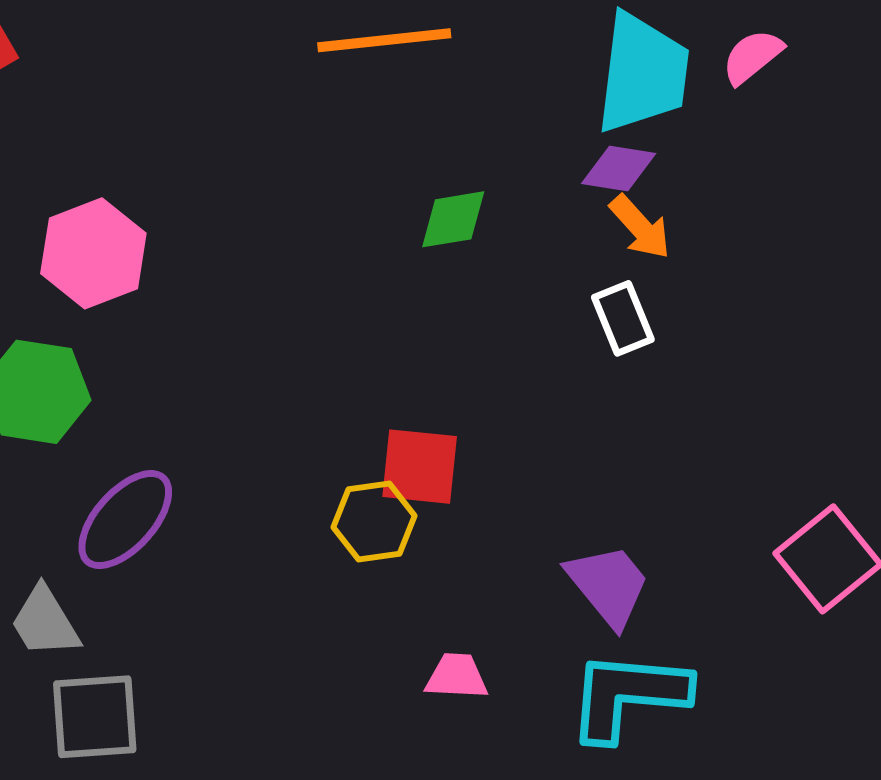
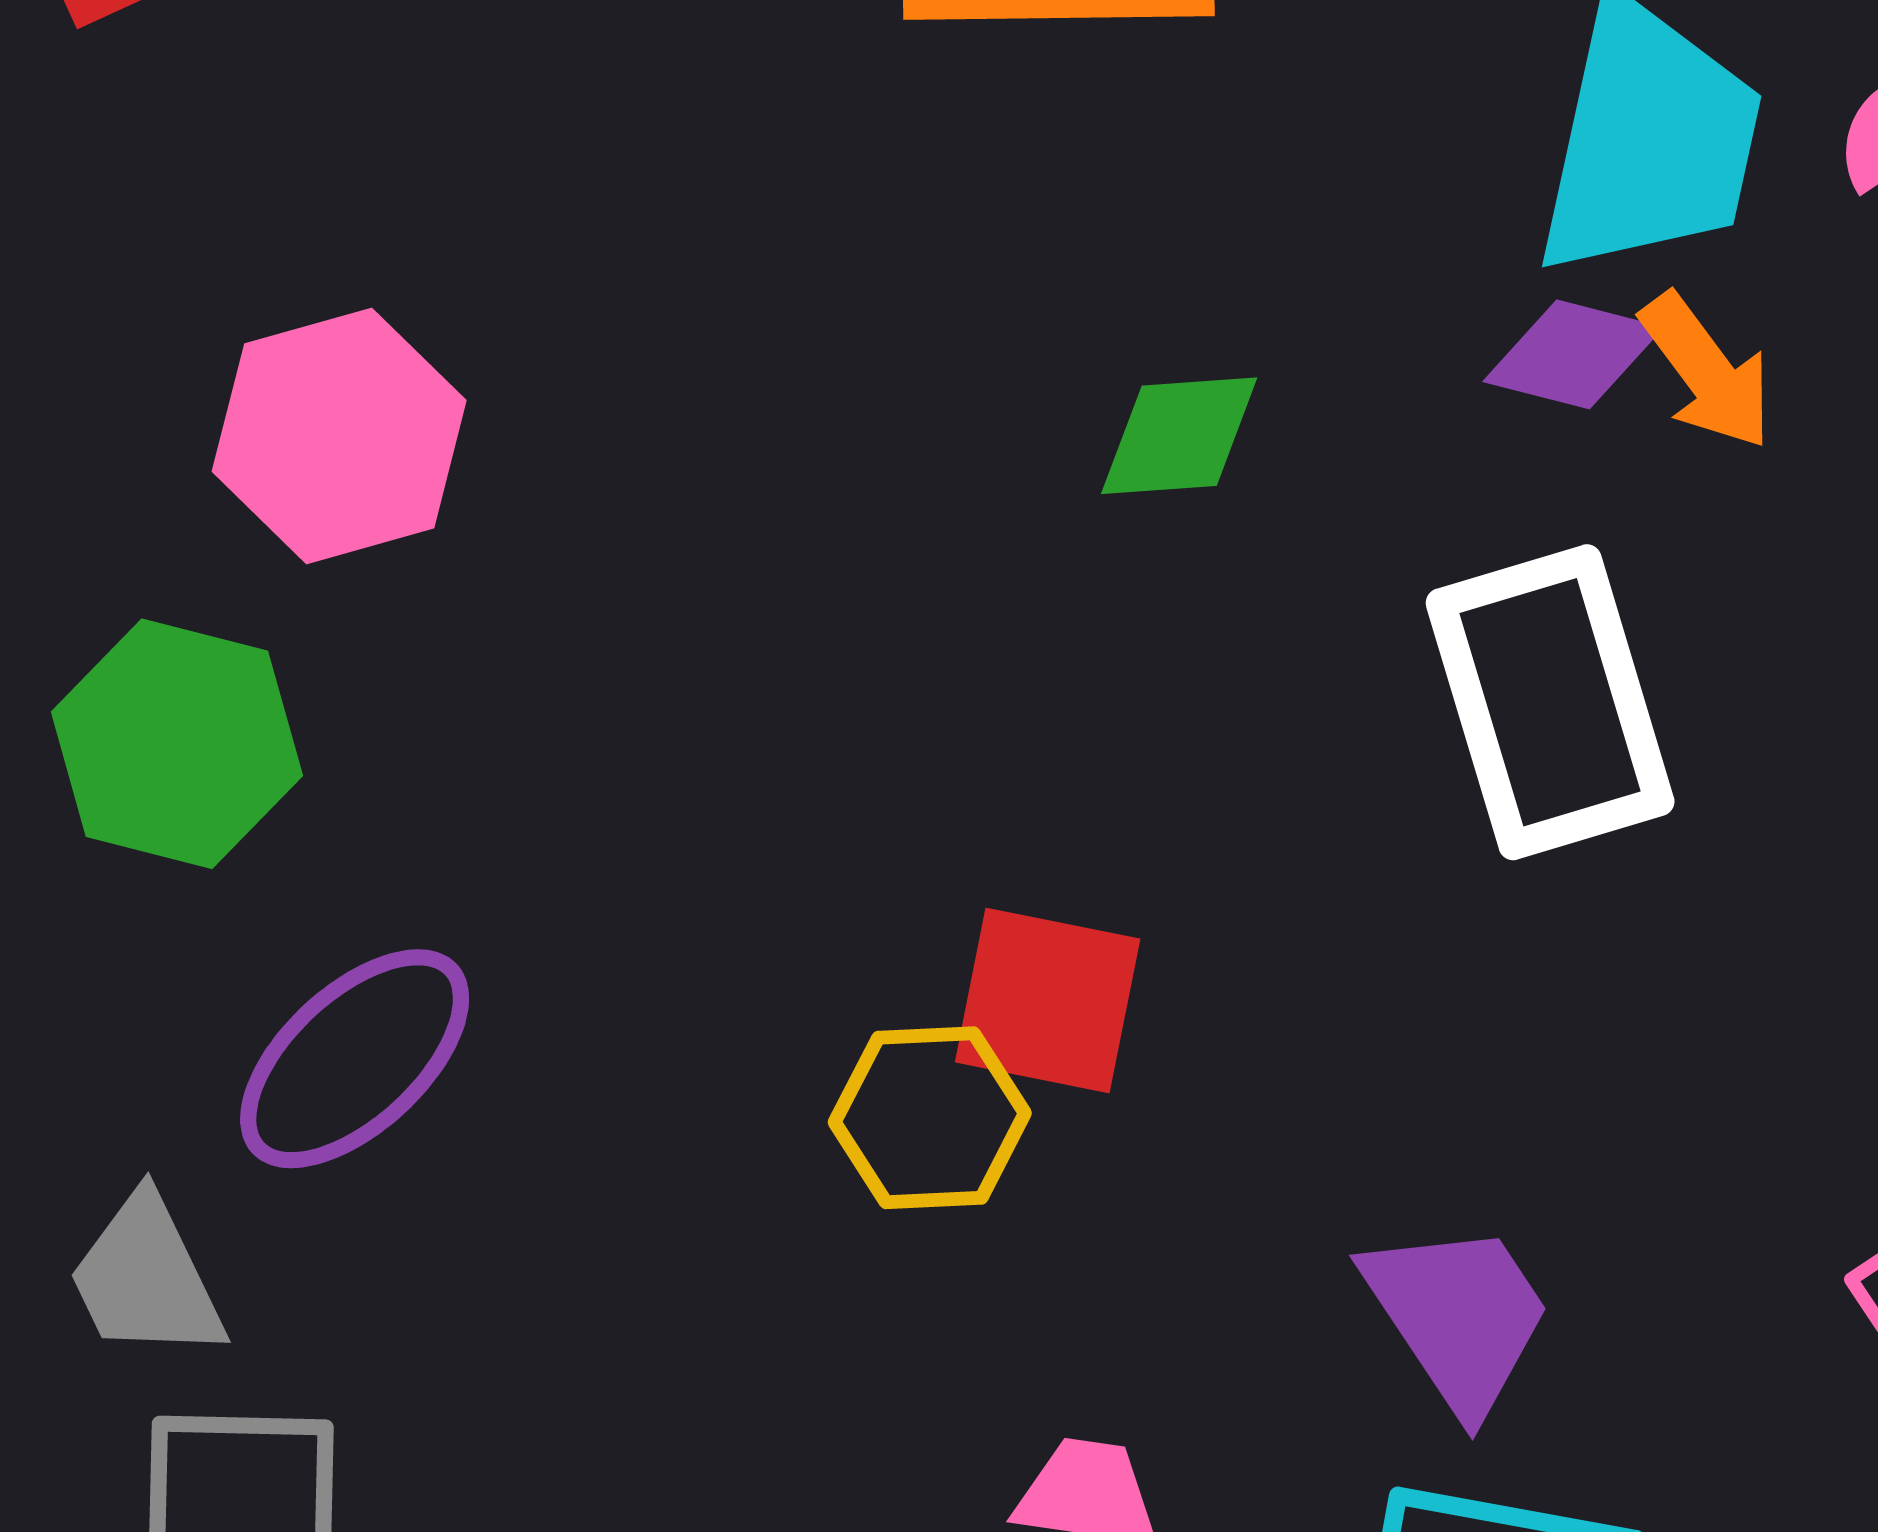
orange arrow: (640, 227) -> (1707, 371), moved
white rectangle: (623, 318) -> (1550, 702), size x1.8

